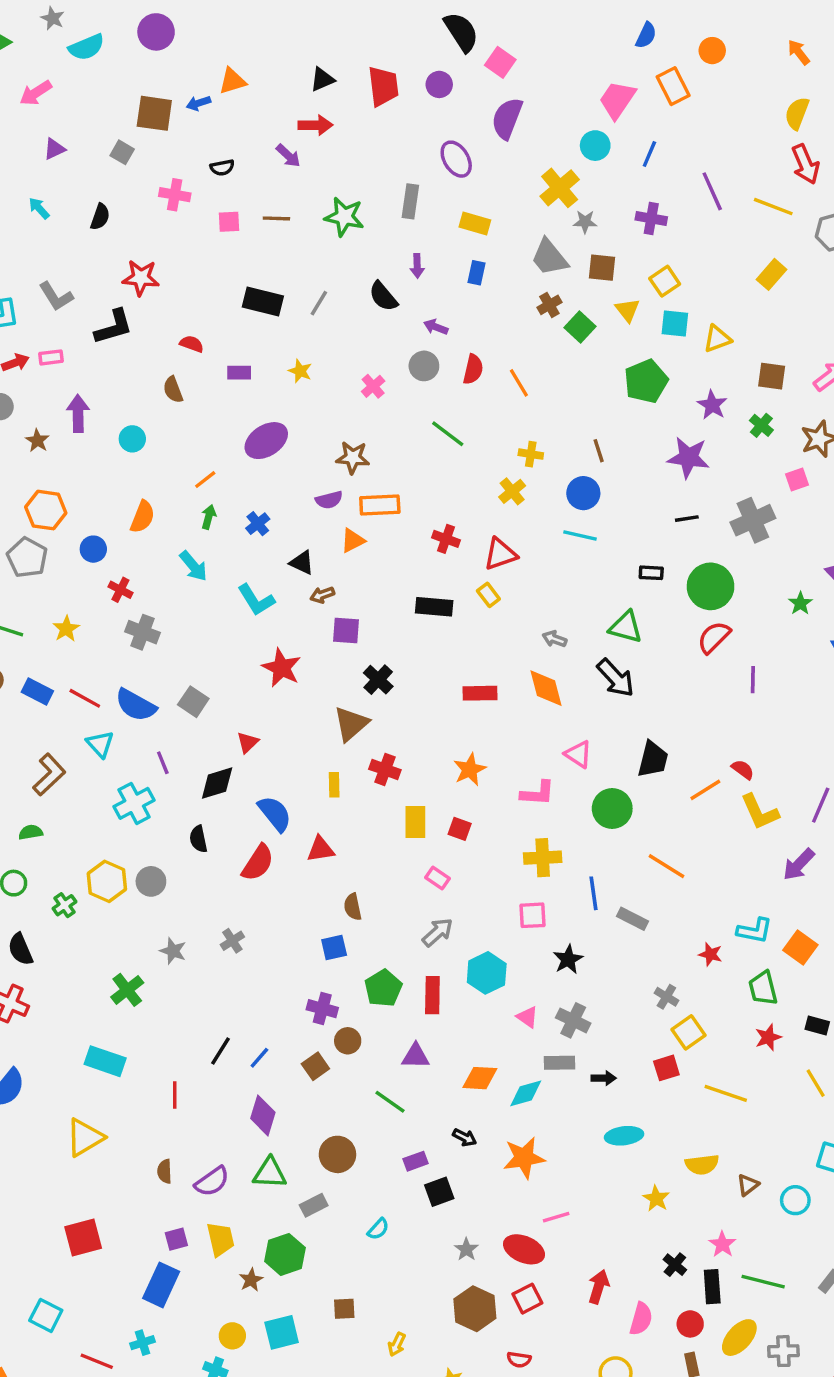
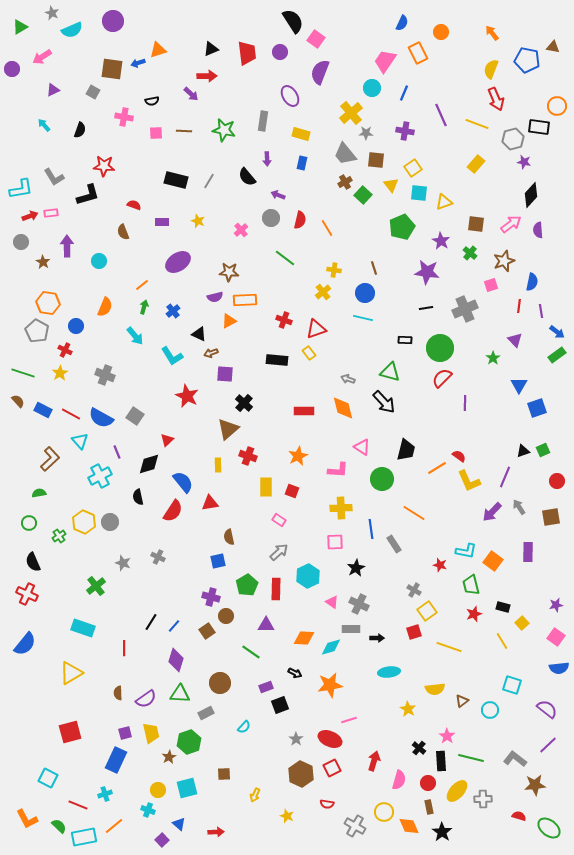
red cross: (120, 590) -> (65, 350), moved
gray rectangle: (633, 919) -> (394, 544), turned 30
gray cross: (232, 941) -> (158, 557), turned -32

